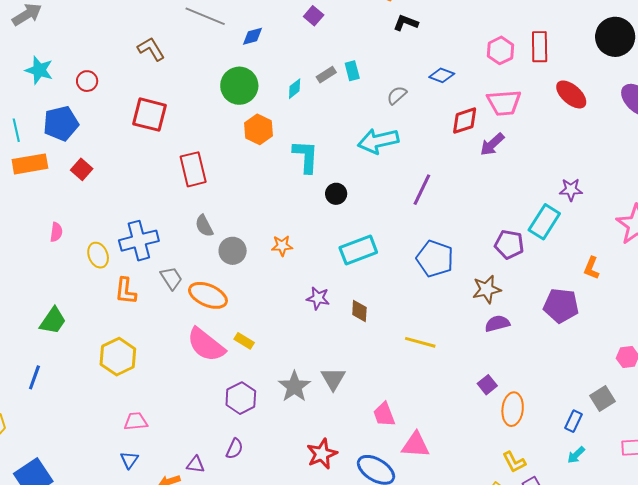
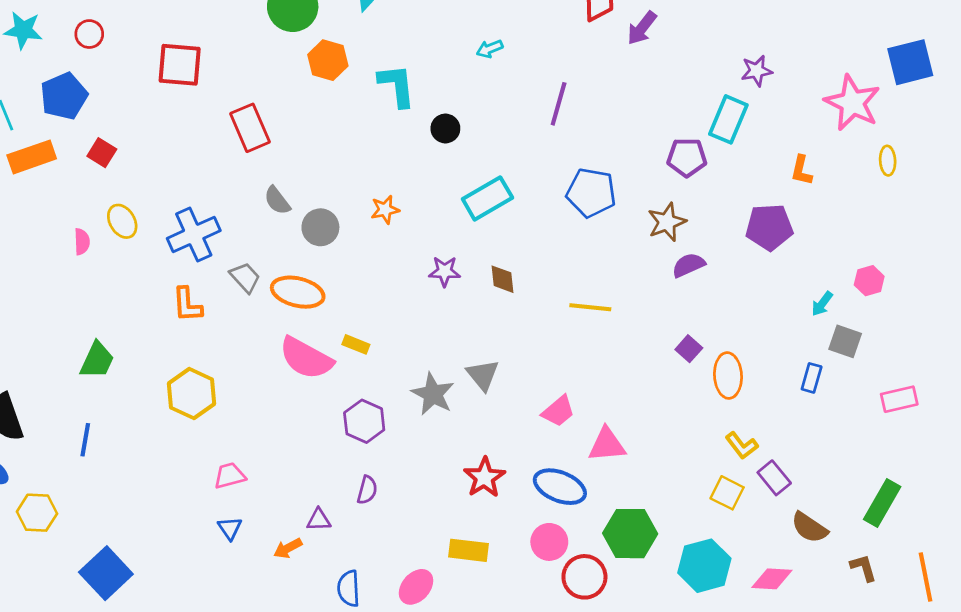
cyan arrow: (378, 141) -> (490, 49), size x0.5
yellow ellipse: (98, 255) -> (122, 221), moved
gray square: (603, 399) -> (845, 341), turned -30
pink trapezoid: (384, 414) -> (558, 411), turned -100
cyan arrow: (576, 455) -> (822, 304), moved

